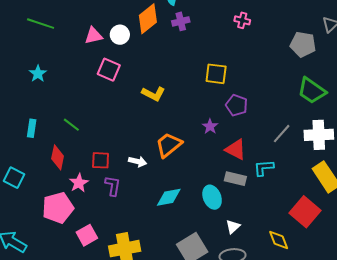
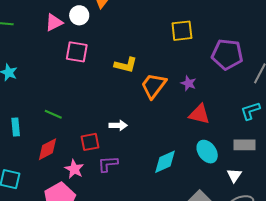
purple pentagon: (237, 105) -> (227, 54), moved, size x1.4
orange trapezoid: (169, 145) -> (154, 86), moved
red triangle: (236, 149) -> (199, 114), moved
red diamond: (58, 157) -> (48, 149), turned 65
white arrow: (138, 161) -> (118, 125), moved
gray rectangle: (235, 179) -> (245, 145), moved
purple L-shape: (113, 186) -> (108, 164), turned -90

